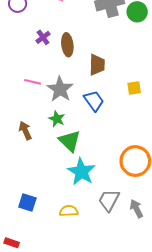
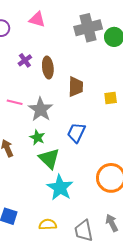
yellow square: (134, 88) -> (111, 98), moved
blue trapezoid: (94, 101) -> (76, 133), moved, turned -120
gray trapezoid: (109, 200) -> (84, 231), moved, turned -40

